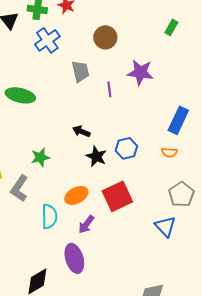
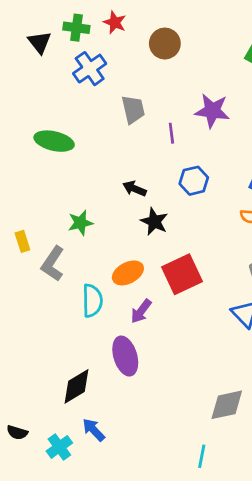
brown circle: (105, 37) -> (165, 44), moved
blue hexagon: (126, 148) -> (194, 181), moved

